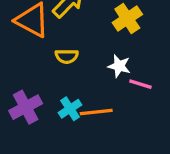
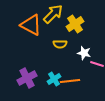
yellow cross: (127, 19) -> (75, 24), moved
yellow semicircle: (67, 56) -> (60, 44), moved

